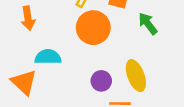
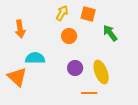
orange circle: (93, 28) -> (69, 36), size x0.6
purple circle: (101, 81) -> (75, 68), moved

